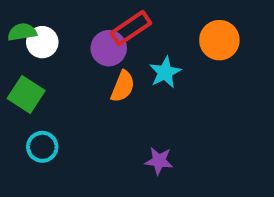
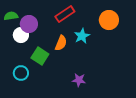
white circle: (42, 42) -> (21, 35), moved
purple circle: (109, 48) -> (29, 24), moved
green square: (26, 94) -> (40, 56), moved

